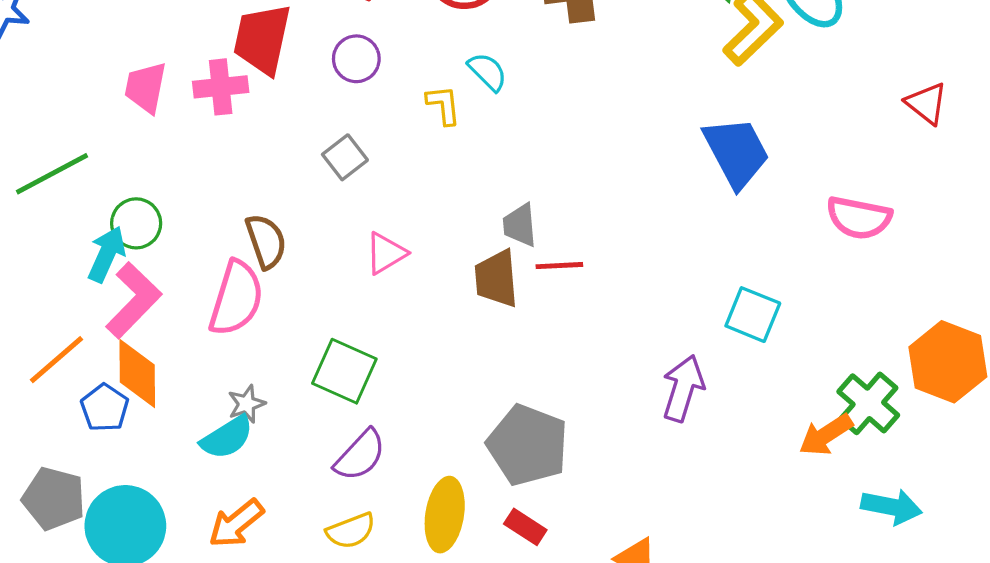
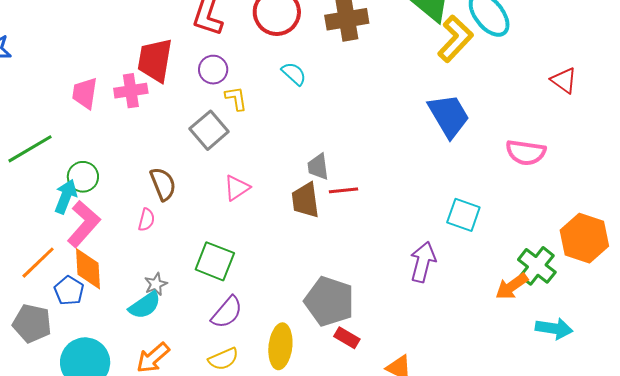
yellow L-shape: (444, 105) -> (236, 98), moved
gray square: (345, 157) -> (209, 130), size x1.4
pink semicircle: (236, 298) -> (146, 220), size x0.5
gray pentagon: (54, 498) -> (32, 323), moved
red rectangle: (525, 527) -> (347, 338), moved

